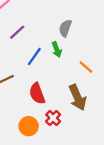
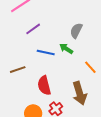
green arrow: (57, 50) -> (66, 49), turned 136
blue line: (34, 57) -> (46, 52), turned 60

